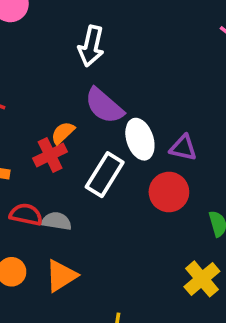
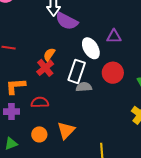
purple semicircle: (104, 106) -> (67, 21), moved
purple triangle: (183, 148) -> (114, 36), moved
gray semicircle: (57, 221) -> (84, 87), moved

